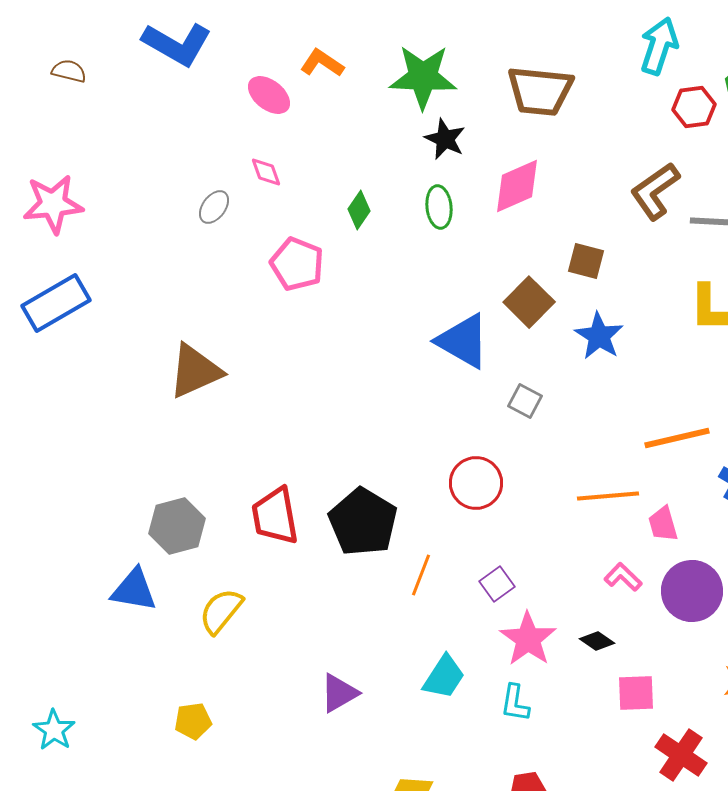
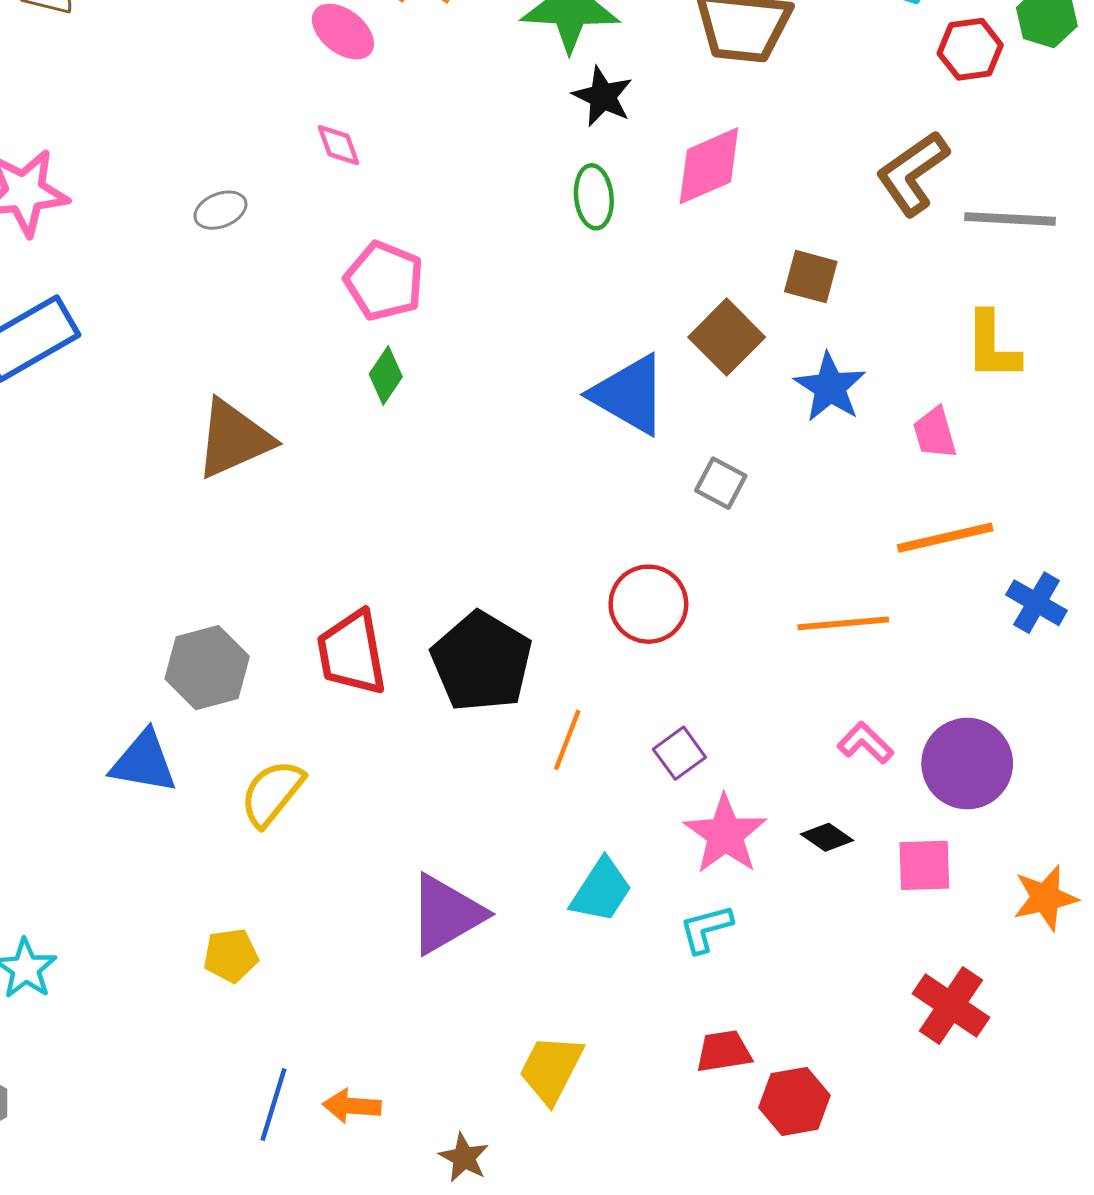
gray ellipse: (214, 207) -> (220, 210), moved, turned 32
green diamond: (359, 210) -> (386, 375), moved
pink trapezoid: (663, 524) -> (935, 433), moved
purple triangle: (339, 693) -> (446, 914), size x1.4
pink square: (636, 693) -> (924, 865), moved
cyan L-shape: (515, 703) -> (706, 929), turned 66

